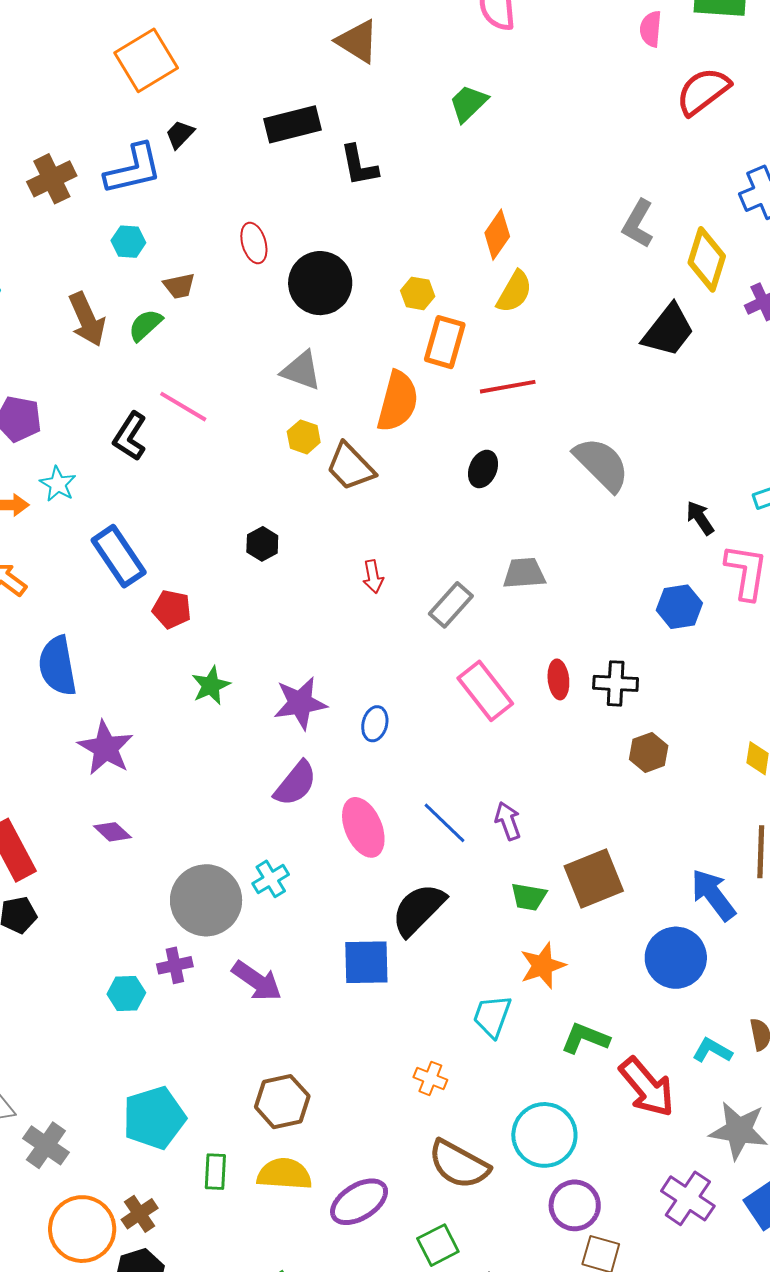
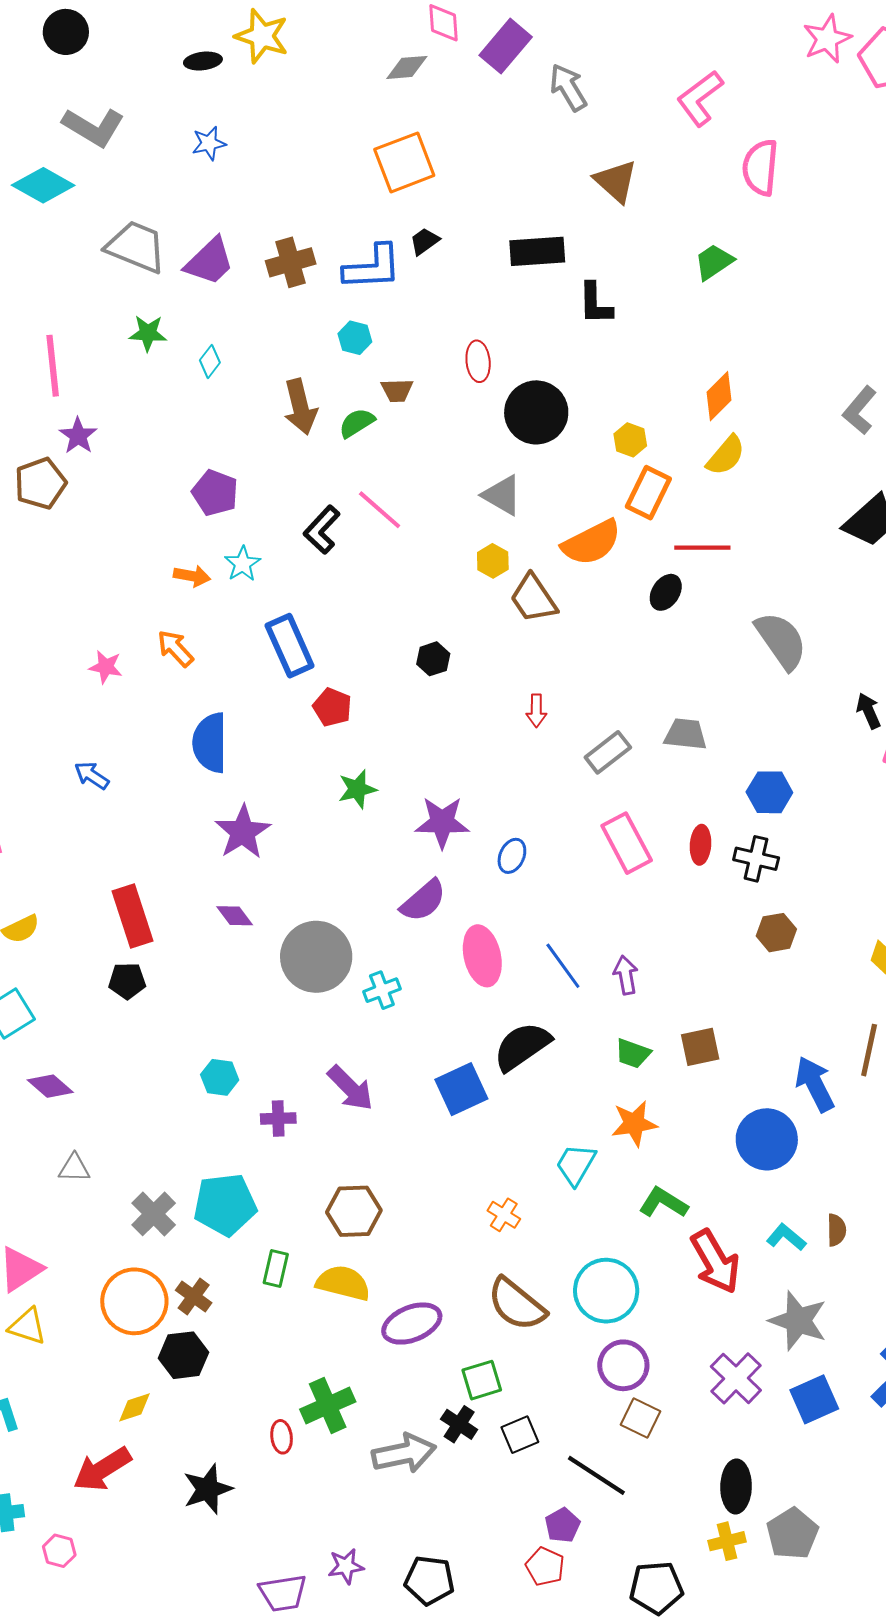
orange semicircle: (398, 401) -> (592, 543), turned 38
black ellipse: (483, 469) -> (666, 592), moved
blue hexagon: (679, 607) -> (769, 792), moved
brown square: (594, 878) -> (700, 1047), size x0.7
gray circle: (206, 900) -> (316, 957), moved
blue square: (366, 962) -> (461, 1089), turned -34
purple cross: (175, 965) -> (278, 1118), moved
gray cross: (46, 1145) -> (154, 1214), moved
brown cross: (140, 1214) -> (194, 1296), turned -30

